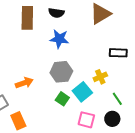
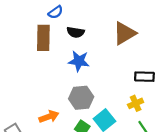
yellow cross: (100, 77) -> (136, 103), moved
orange arrow: (24, 83) -> (49, 117), moved

